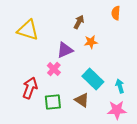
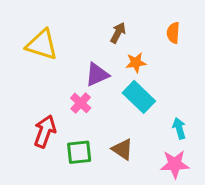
orange semicircle: (116, 13) -> (173, 33), moved
cyan rectangle: (93, 79) -> (139, 97), moved

